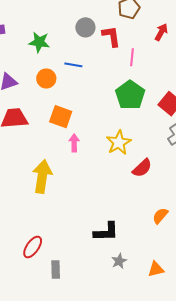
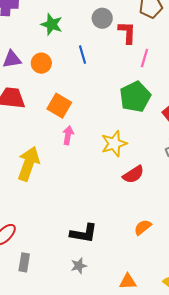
blue line: (73, 65) -> (82, 55), turned 54
orange circle: (46, 78) -> (41, 63), moved
gray star: (119, 261) -> (79, 266), moved

